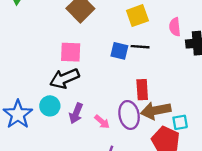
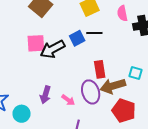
blue square: (119, 51) -> (77, 38), turned -35
black arrow: (64, 78) -> (53, 49), moved
cyan circle: (50, 106) -> (22, 114), moved
cyan square: (180, 122) -> (136, 73), moved, turned 32

